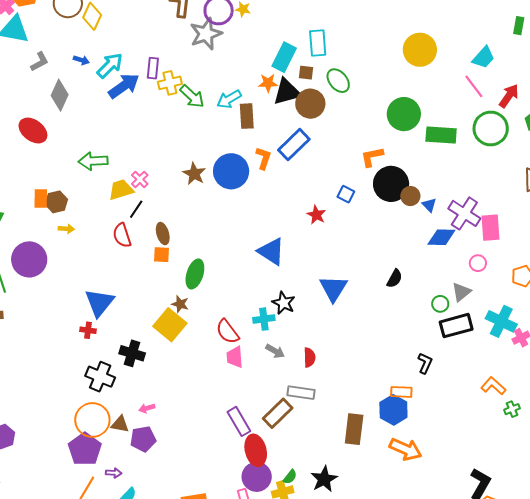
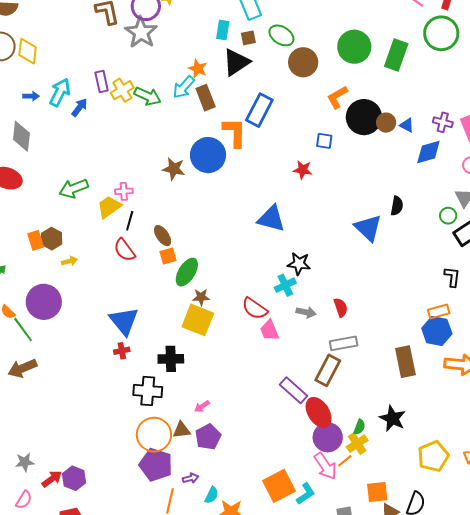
cyan rectangle: (284, 57) -> (223, 30), size x0.7
orange star: (268, 83) -> (198, 69), moved, turned -30
blue arrow: (124, 86) -> (79, 107), size x0.6
brown circle: (310, 104) -> (303, 62), moved
green rectangle: (441, 135) -> (396, 55), turned -56
orange L-shape: (263, 158) -> (235, 132), size x1.4
pink cross: (140, 179) -> (124, 191), turned -30
purple cross: (464, 213) -> (443, 122), size x0.6
green ellipse: (195, 274) -> (187, 272), moved, turned 32
blue triangle: (333, 288) -> (368, 228), moved

